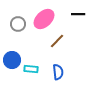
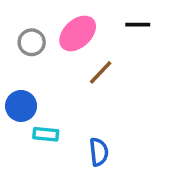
cyan rectangle: (31, 69) -> (46, 134), moved
blue semicircle: (58, 72) -> (99, 152), moved

